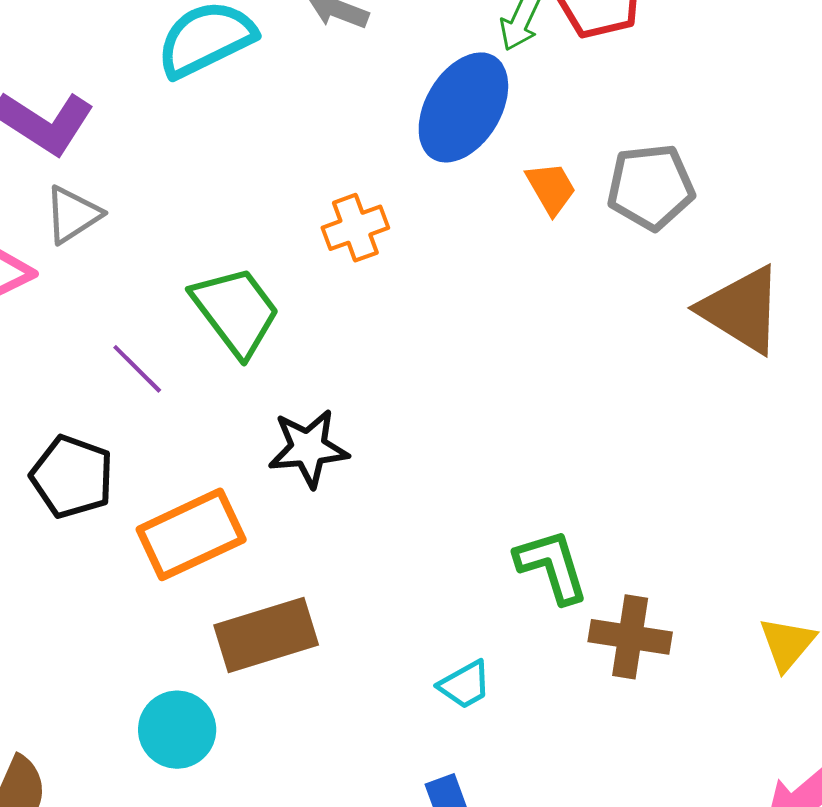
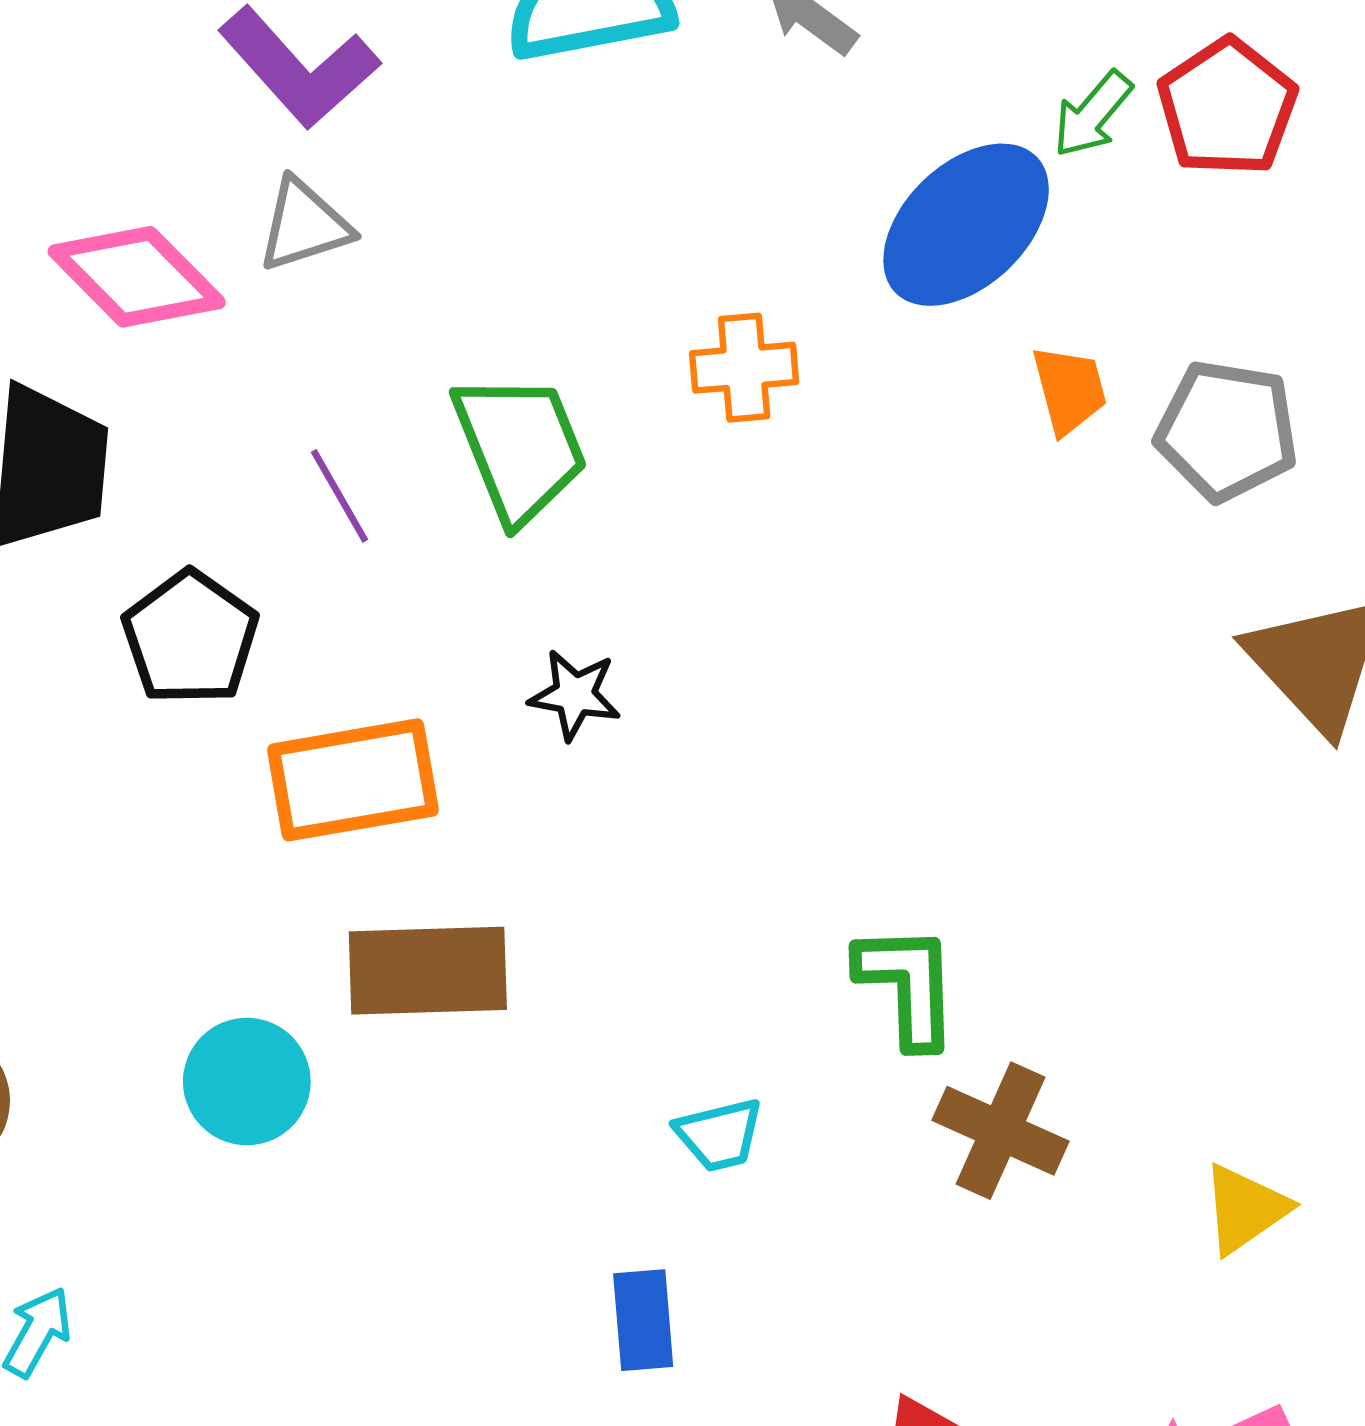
black star: (308, 448) -> (575, 695), size x0.7

